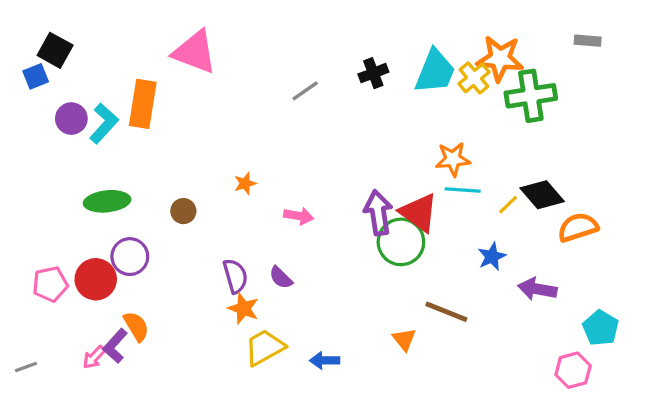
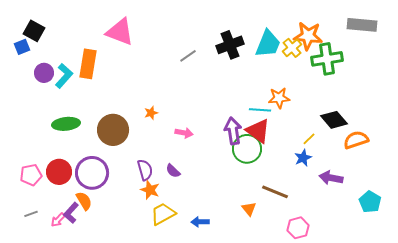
gray rectangle: (588, 41) -> (362, 25), size x1.8
black cross: (373, 73) -> (230, 45), size x1.5
cyan line: (463, 190) -> (260, 110), moved
yellow line: (508, 205) -> (309, 139), moved
brown circle: (183, 211) -> (113, 130), size x2.0
purple circle: (130, 257) -> (92, 173), moved, size x1.4
gray line: (26, 367) -> (31, 214), moved
pink hexagon: (573, 370) -> (298, 228), moved

